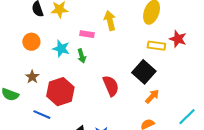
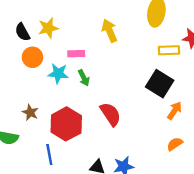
pink rectangle: (87, 34) -> (76, 54), moved
orange circle: (31, 42) -> (32, 57), moved
red semicircle: (111, 86) -> (110, 114), moved
blue line: (42, 115) -> (49, 154), turned 66

